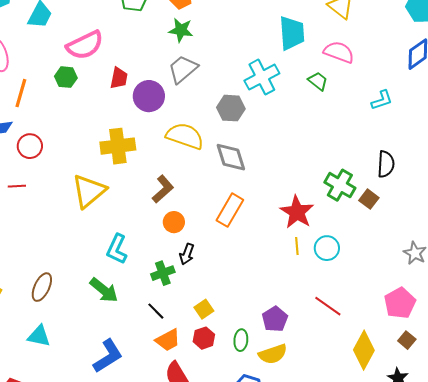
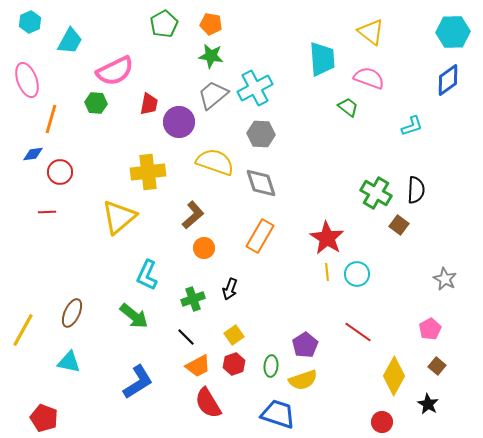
cyan cross: (262, 77) -> (255, 88), moved
green cross: (340, 185) -> (376, 193), moved
black arrow: (187, 254) -> (230, 289), moved
pink pentagon: (400, 303) -> (430, 329), size x0.7

